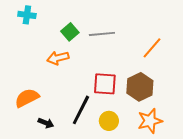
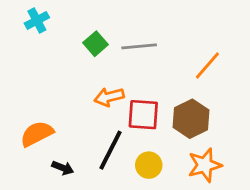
cyan cross: (27, 15) -> (37, 20), turned -36
orange arrow: (58, 58) -> (109, 97), moved

